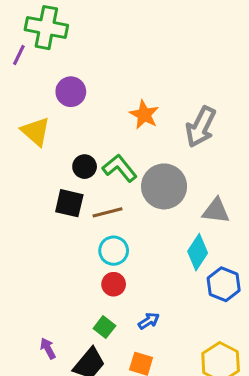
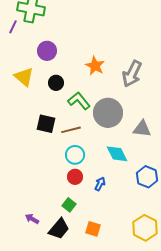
black circle: (85, 167) -> (56, 83), moved
cyan diamond: (198, 252) -> (117, 154), moved, turned -60
blue arrow: (149, 321) -> (100, 184), moved, turned -32
purple arrow: (48, 348) -> (32, 219), turned -32

